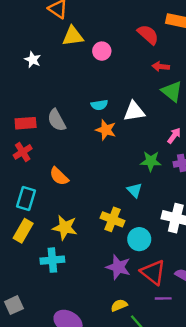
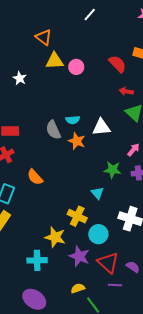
pink circle: (102, 51) -> (76, 67), moved
gray semicircle: (57, 120) -> (53, 130), moved
yellow star: (65, 228) -> (55, 237), moved
cyan cross: (52, 260) -> (37, 260), moved

